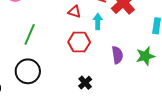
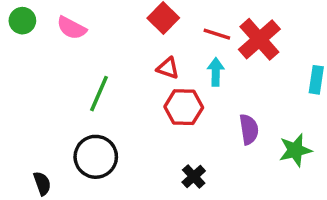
red triangle: (74, 12) -> (168, 68), moved
green star: (145, 56) -> (295, 150), moved

